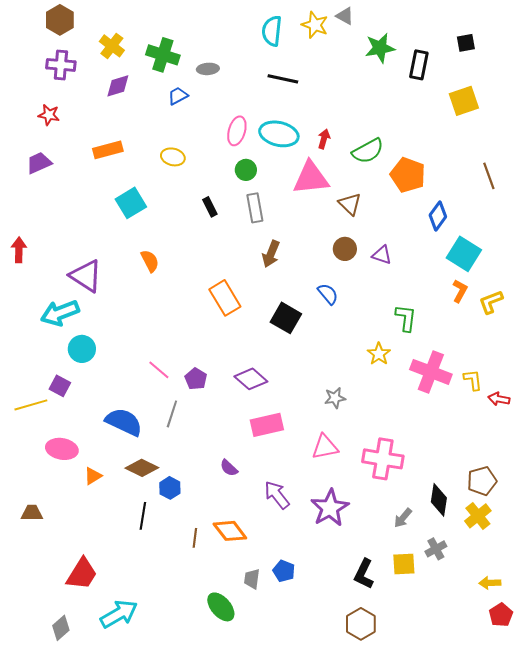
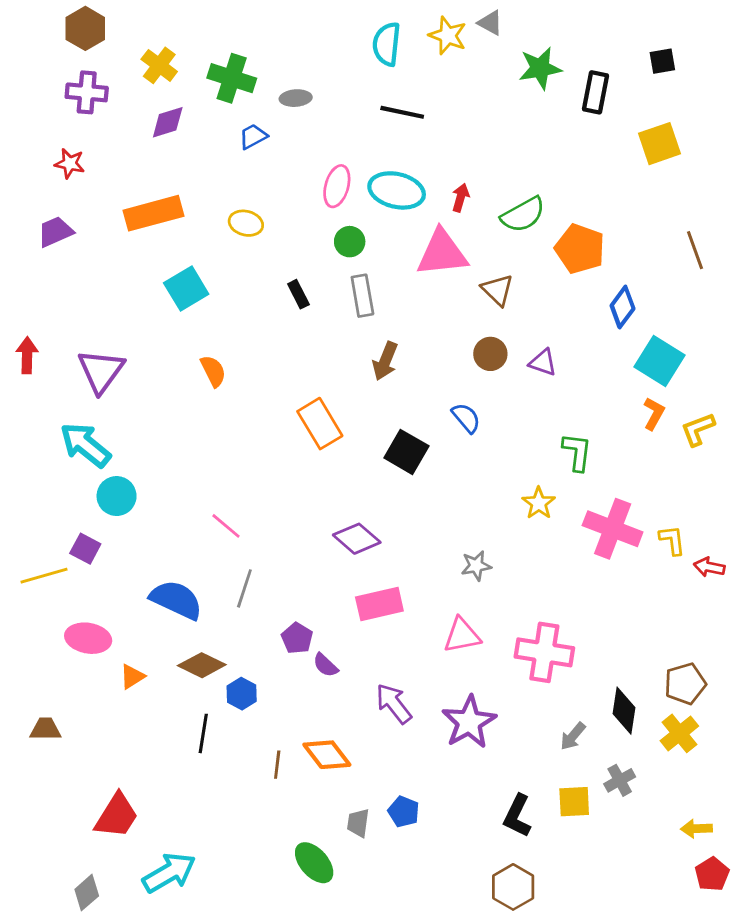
orange rectangle: (108, 150) -> (154, 213), size x1.4
purple triangle: (86, 276) -> (101, 371), moved, turned 33
cyan arrow: (60, 313) -> (85, 445), turned 60
purple pentagon: (196, 379) -> (297, 638), moved

